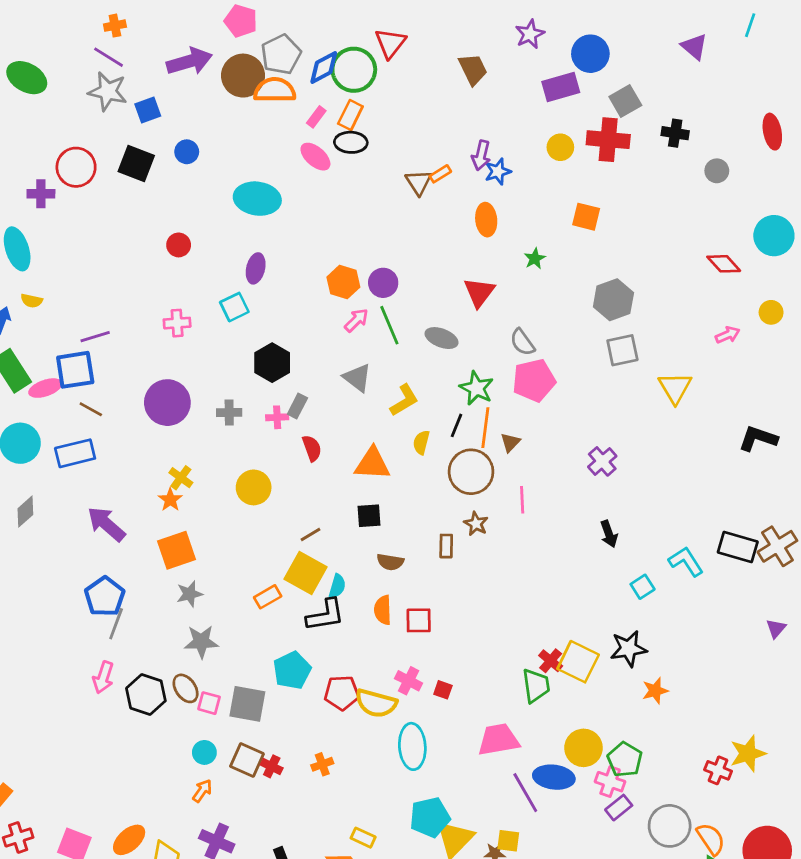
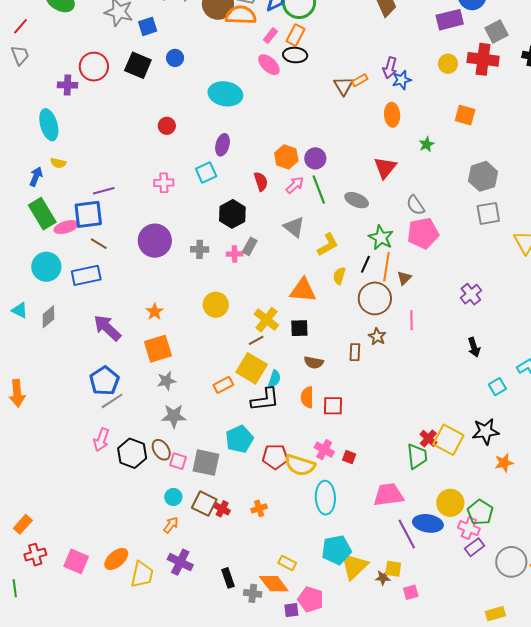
red semicircle: (312, 448) -> (261, 181), moved
yellow cross: (181, 478) -> (266, 320), moved, size x1.4
gray line: (116, 624) -> (112, 401), turned 35

